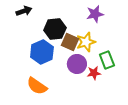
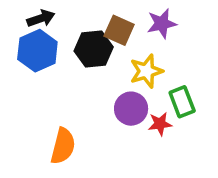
brown square: (70, 42) -> (119, 30), moved
blue hexagon: (42, 52) -> (37, 51), moved
orange semicircle: (37, 86) -> (63, 146), turned -110

